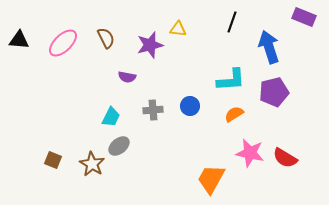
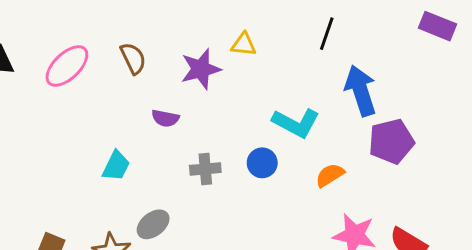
blue arrow: (269, 47) -> (361, 91), moved
cyan L-shape: (231, 80) -> (296, 123), moved, turned 32
cyan trapezoid: (111, 117) -> (116, 166), moved

